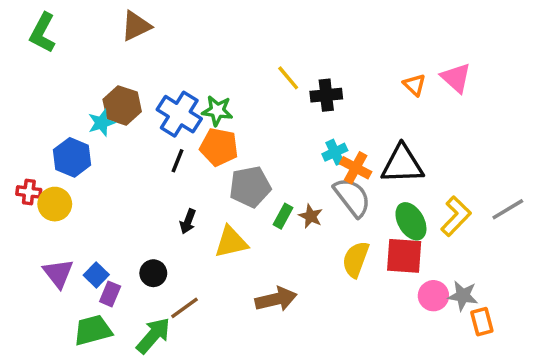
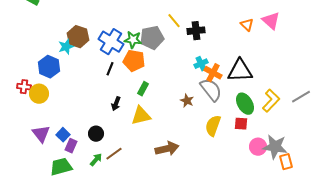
gray pentagon: (250, 187) -> (152, 38), moved
green rectangle: (283, 216) -> (143, 89), moved
red square: (404, 256) -> (241, 124), size x0.6
gray star: (463, 296) -> (275, 147), size x1.4
green arrow: (153, 335) -> (96, 160), moved, size x0.6

